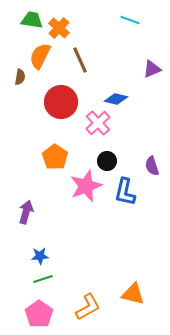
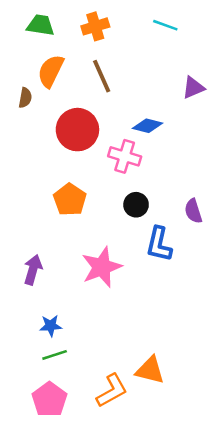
orange cross: (59, 28) -> (95, 26), moved, turned 30
pink cross: (98, 123) -> (125, 156), turned -30
pink star: (86, 186) -> (102, 267), moved
orange triangle: (133, 294) -> (150, 370), moved

